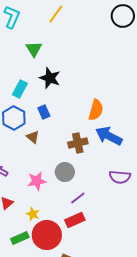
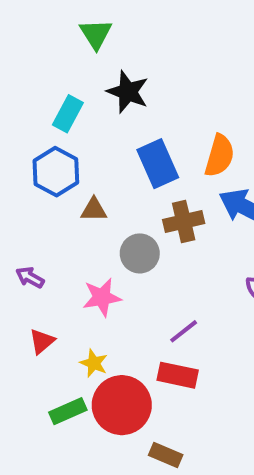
blue rectangle: (44, 112) -> (158, 164), moved, size x1.6
brown triangle: (33, 137) -> (94, 210), turned -40
gray circle: (65, 172) -> (140, 253), moved
red rectangle: (75, 220) -> (178, 375), turned 36

